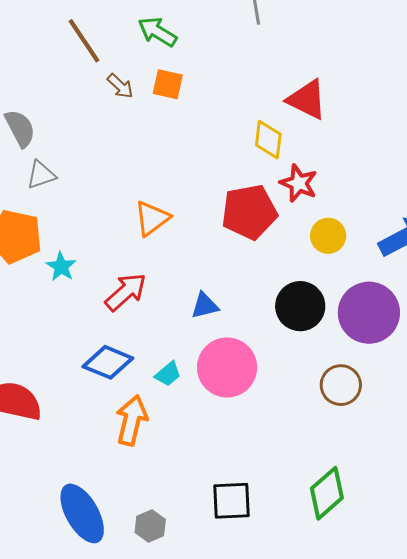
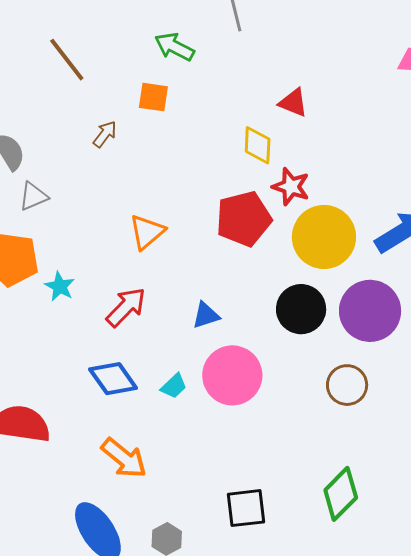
green arrow: (157, 32) -> (174, 47), moved
brown arrow: (120, 86) -> (105, 134), moved, turned -92
red triangle: (307, 100) -> (293, 103), size x0.7
yellow circle: (328, 236) -> (324, 237), size x1.8
blue diamond: (108, 362) -> (113, 379), turned 36
orange arrow: (132, 420) -> (124, 458), moved, turned 120

